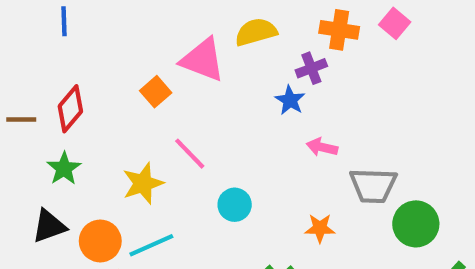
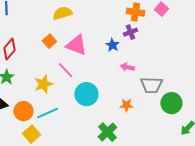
yellow semicircle: (256, 32) -> (62, 13), moved
pink triangle: (203, 60) -> (76, 45), moved
purple cross: (311, 68) -> (130, 32), moved
cyan circle: (235, 205) -> (86, 94), size x1.5

